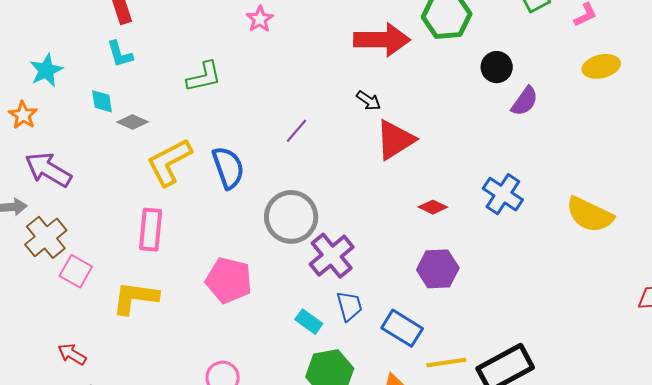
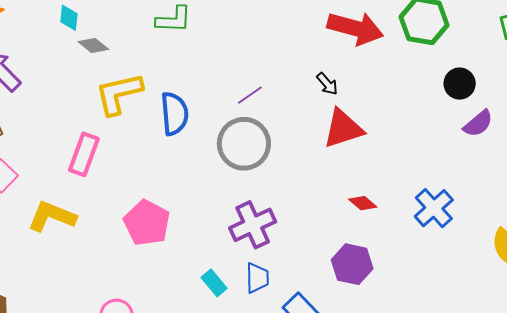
gray circle: (291, 217) -> (244, 144), moved

